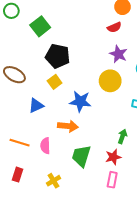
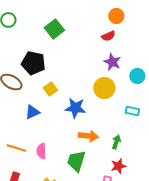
green square: (40, 26) -> (54, 29), moved
black pentagon: (58, 56) -> (33, 63), moved
orange arrow: (68, 126) -> (88, 136), moved
red star: (113, 157) -> (118, 166), moved

